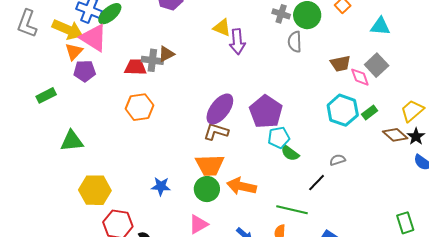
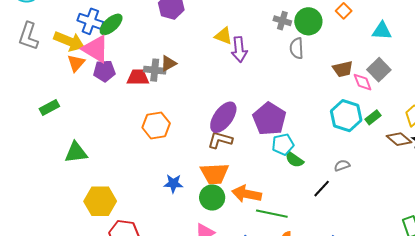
purple pentagon: (85, 71) -> (104, 71), moved
orange hexagon: (140, 107) -> (156, 125), moved
blue star: (161, 186) -> (173, 184), moved
green line: (292, 210) -> (272, 214), moved

